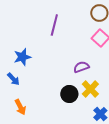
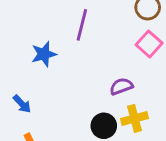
blue star: (22, 57) -> (44, 54), moved
yellow cross: (90, 89) -> (135, 118), turned 30

